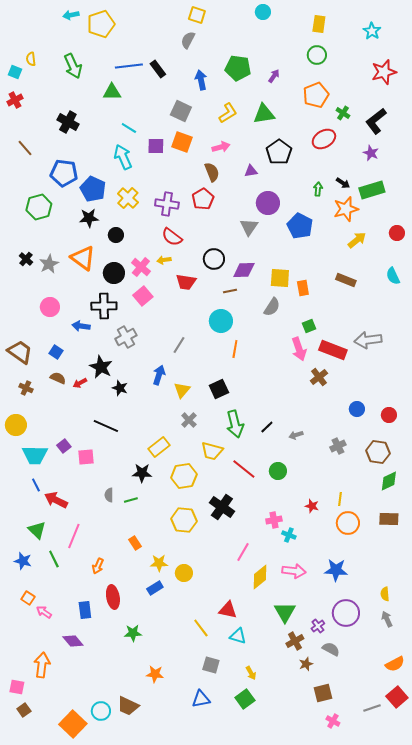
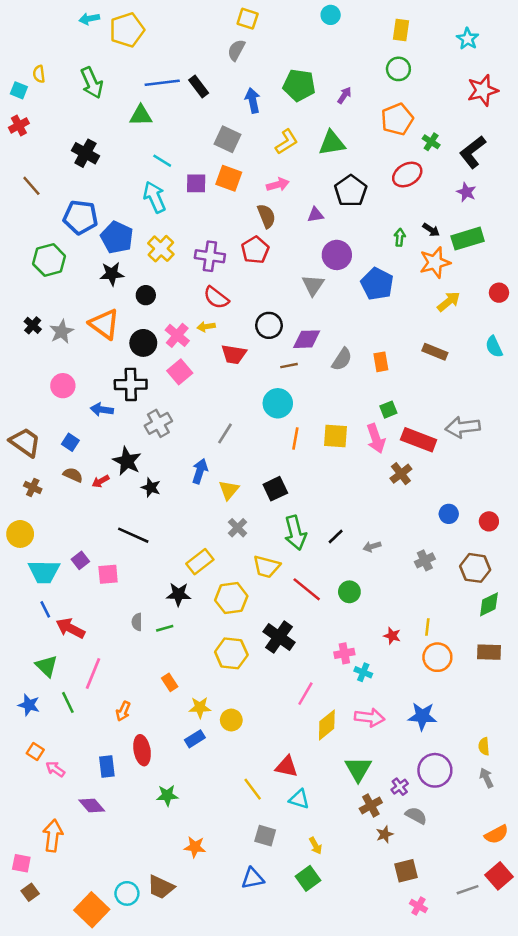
yellow square: (280, 278) -> (336, 436), moved
gray semicircle: (272, 307) -> (342, 359), moved

